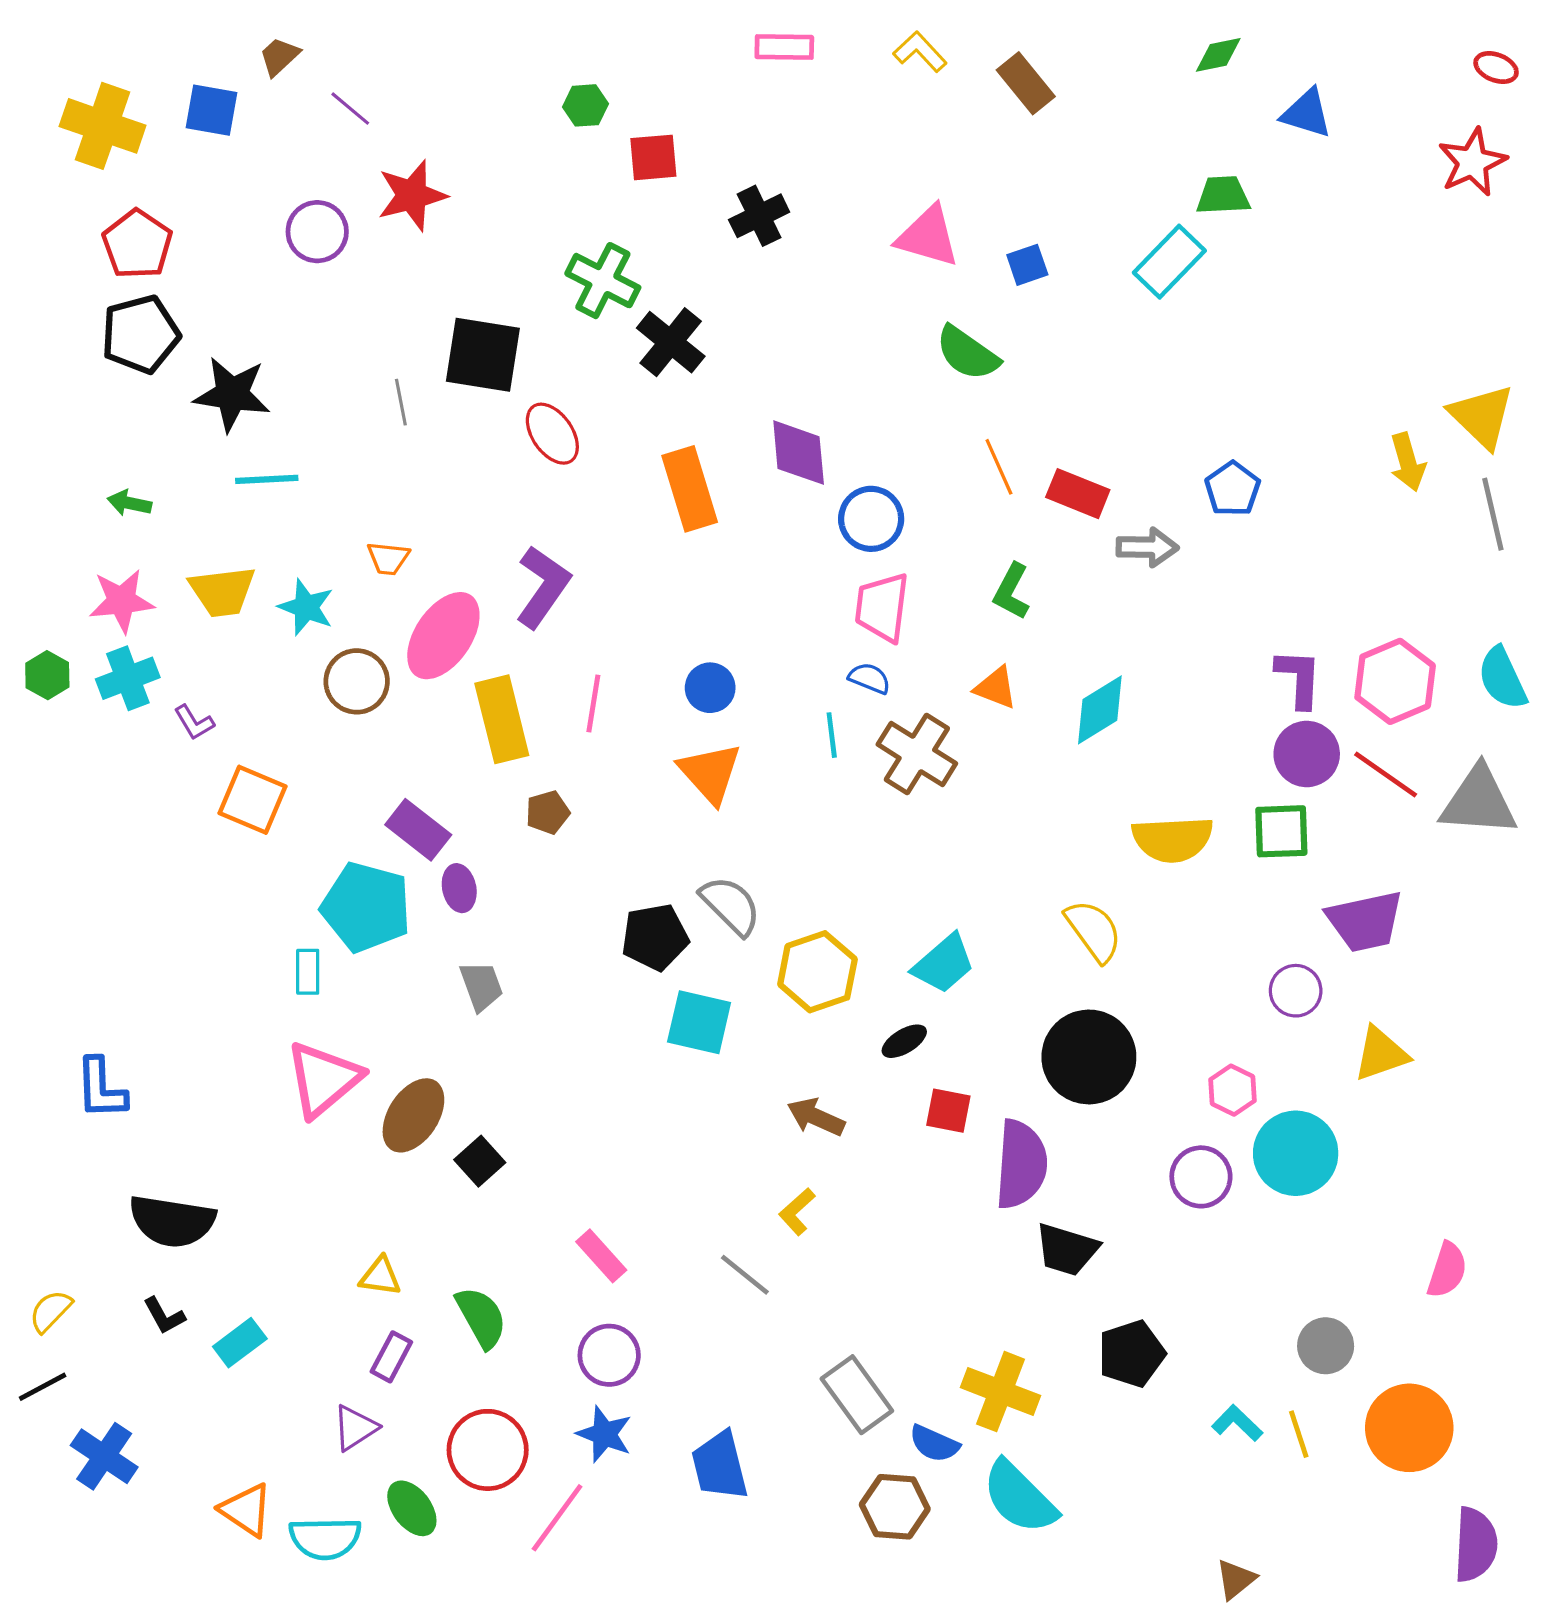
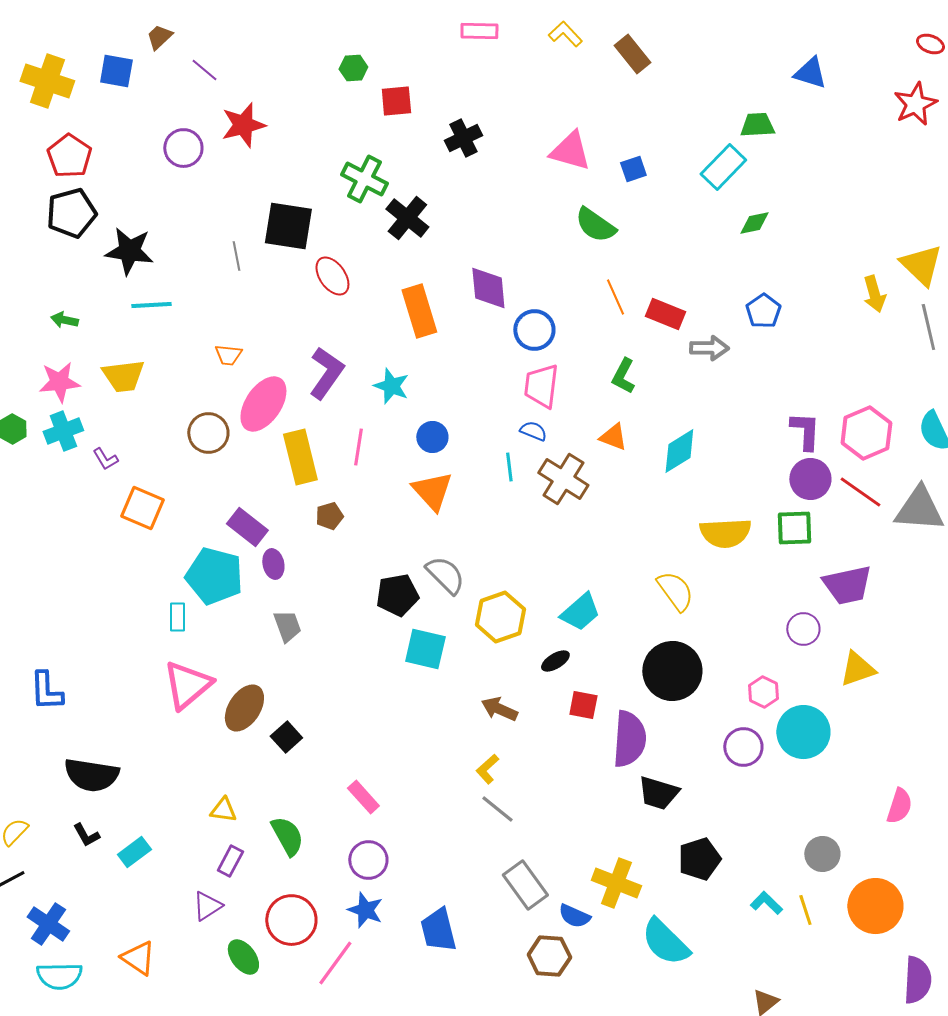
green diamond: (1218, 55) -> (754, 223), moved
cyan star: (306, 607) -> (391, 386), moved
gray line: (745, 1275) -> (497, 809), moved
cyan semicircle: (1019, 1497) -> (665, 942), moved
cyan semicircle: (325, 1538) -> (59, 976), moved

